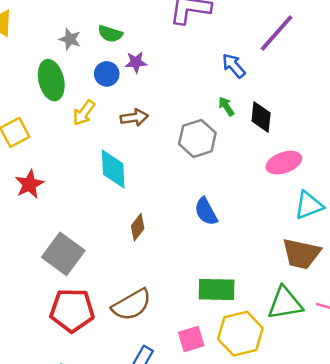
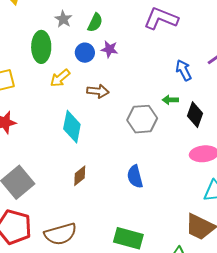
green semicircle: (110, 34) -> (95, 23), turned -96
green arrow: (226, 106) -> (170, 100), turned -70

